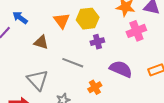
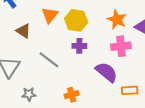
purple semicircle: (121, 69) -> (106, 72), moved
orange cross: (95, 87) -> (72, 95), moved

